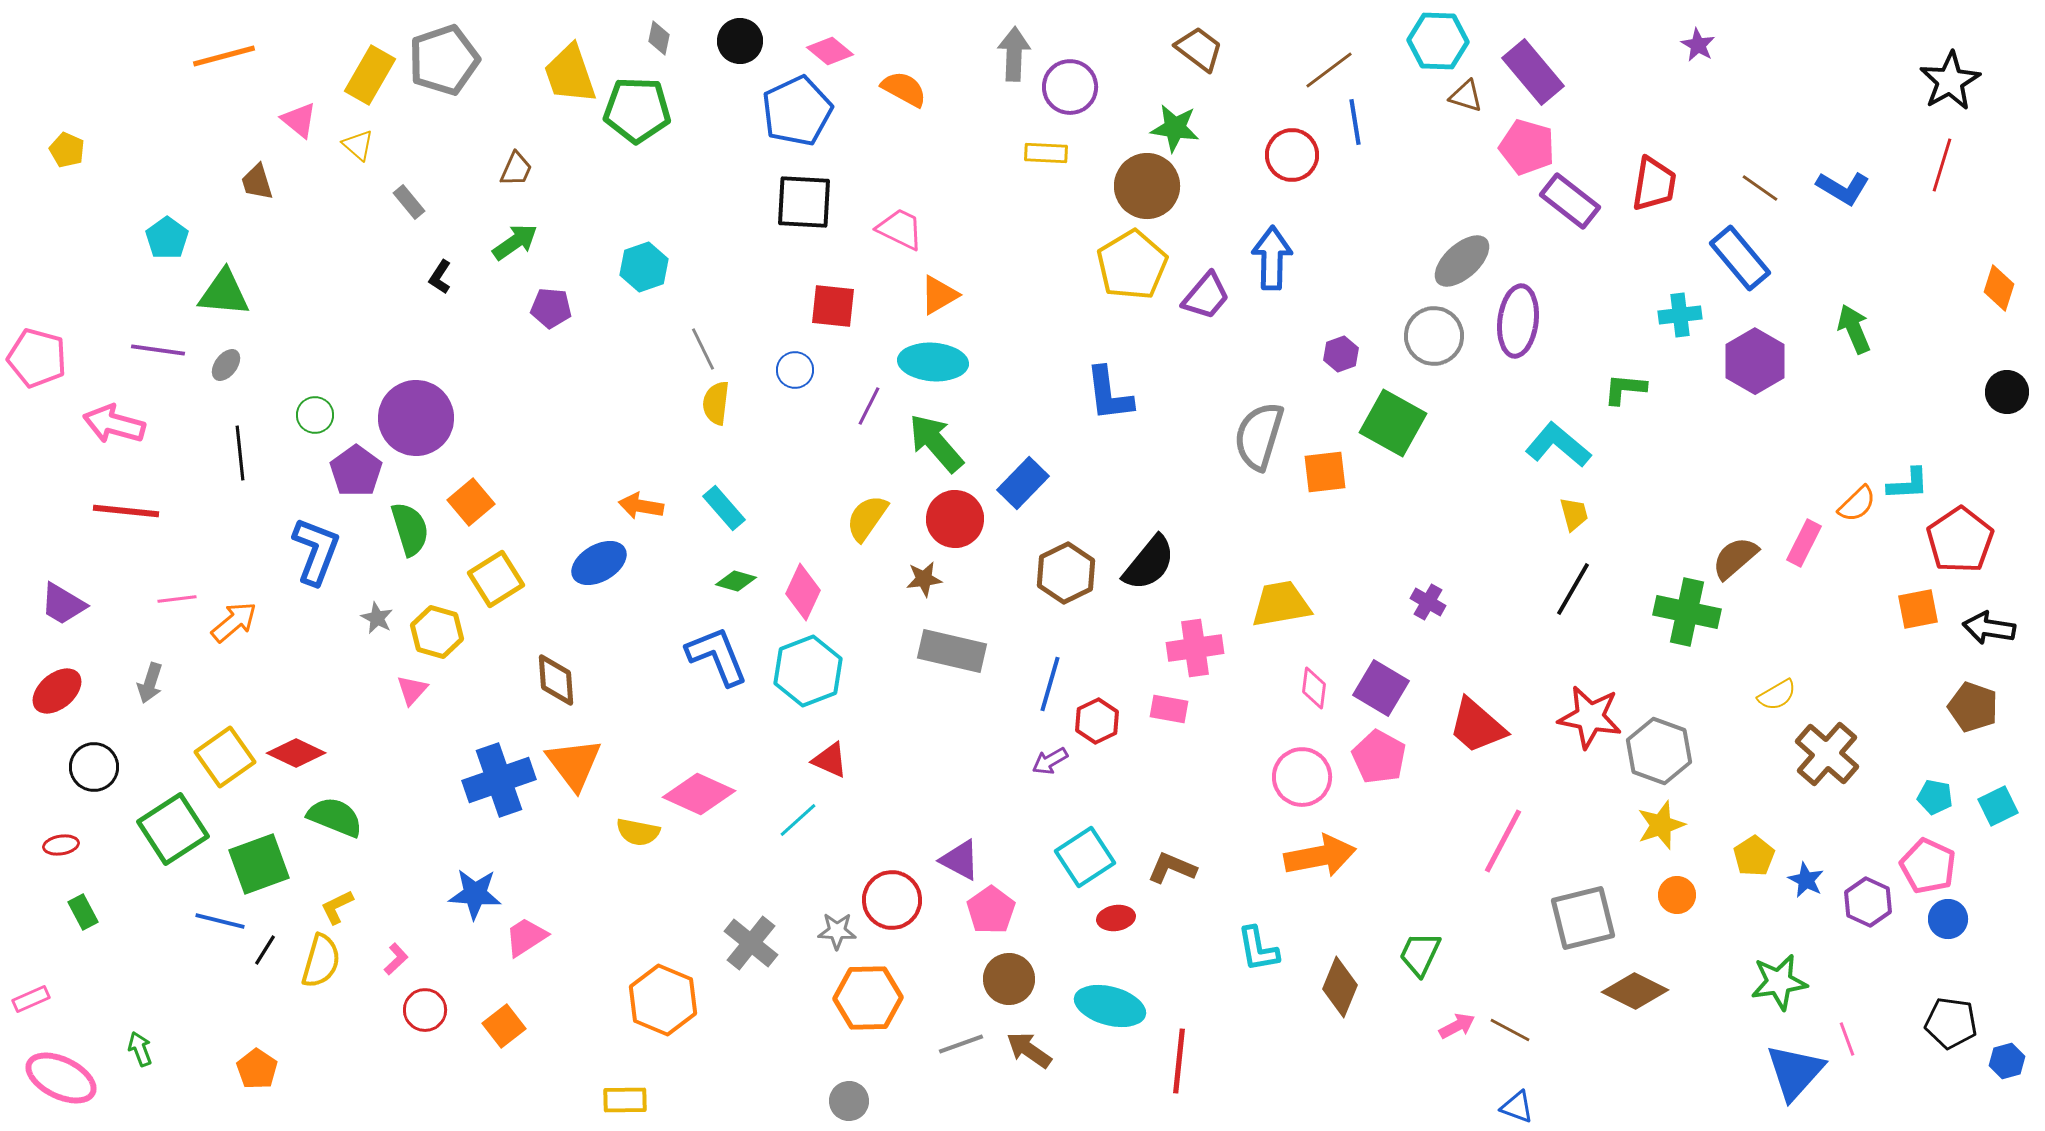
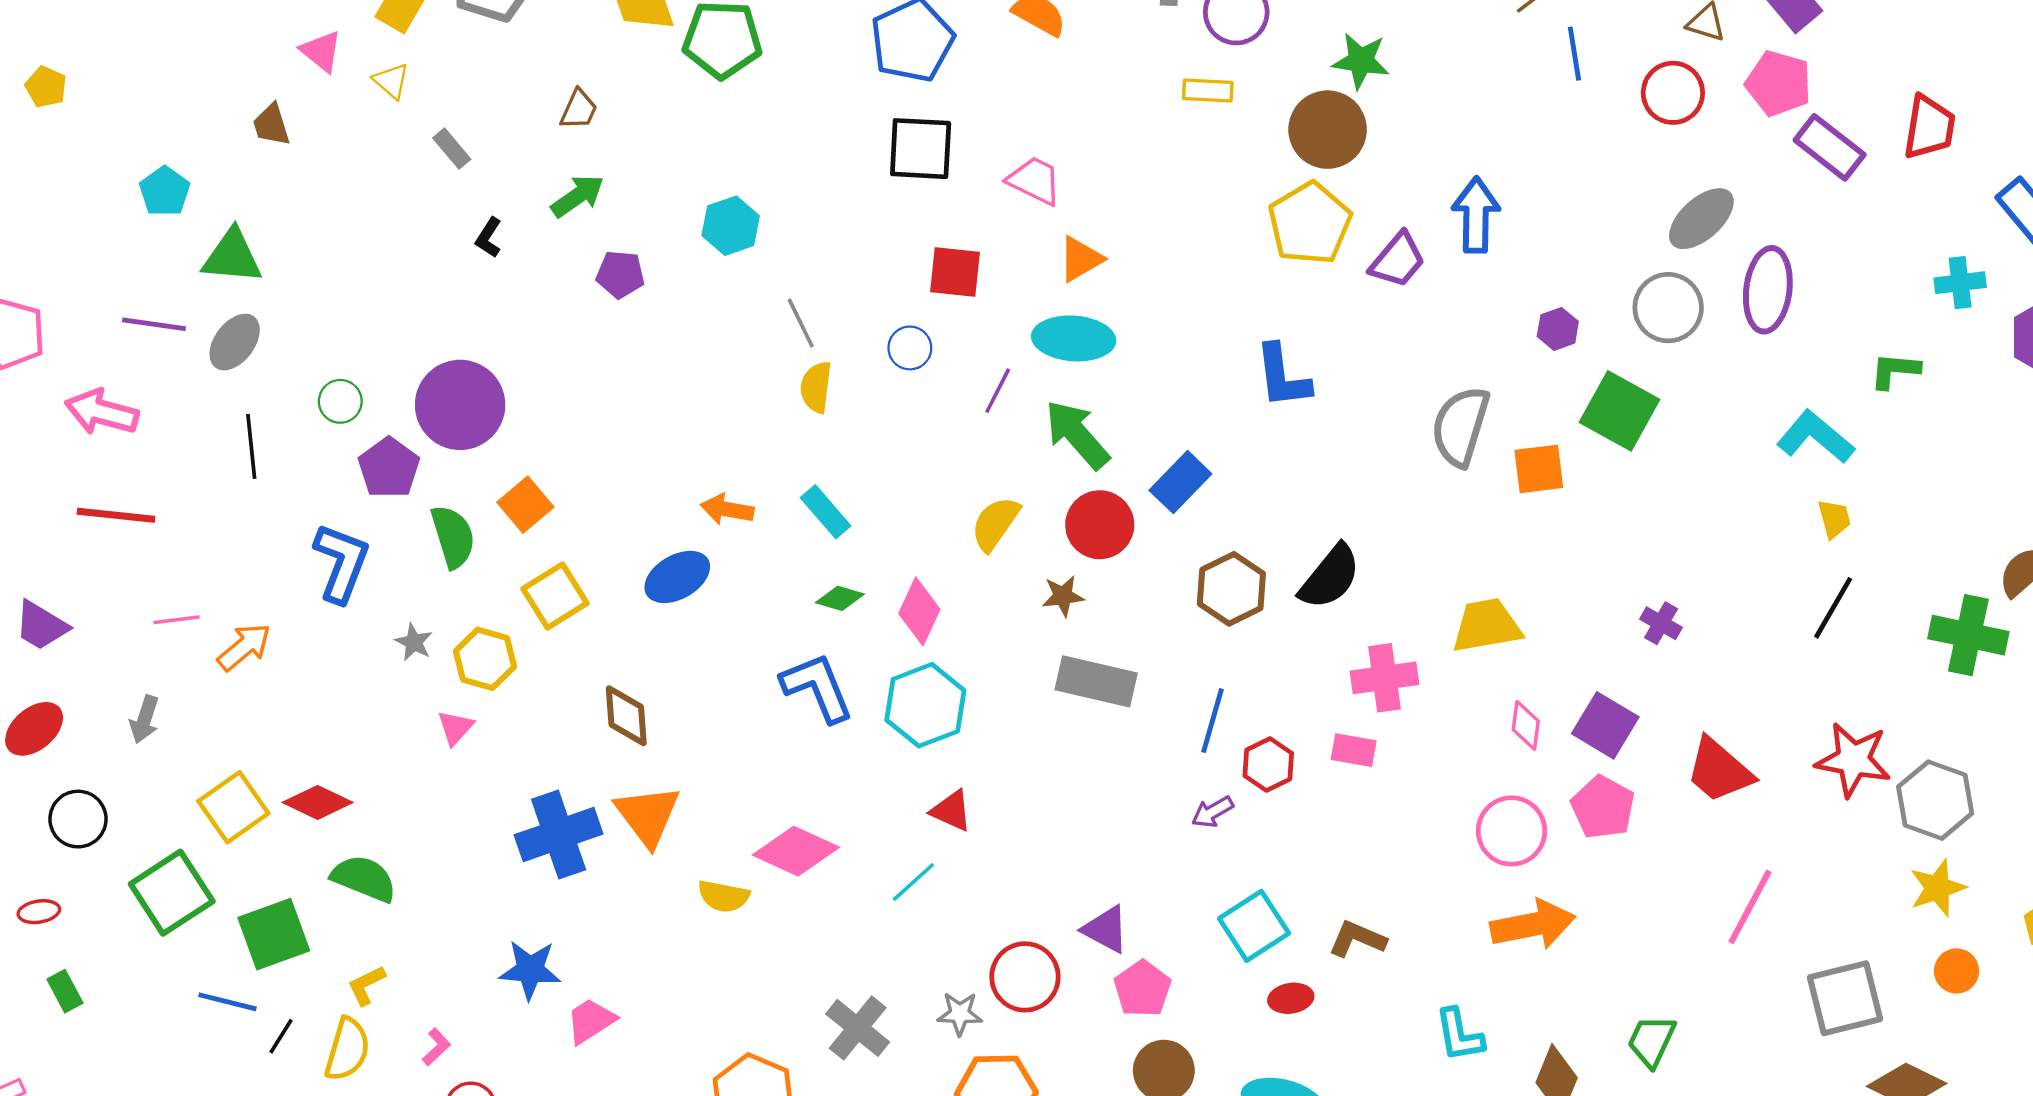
red circle: (1292, 155) -> (1673, 93), moved
gray ellipse: (226, 365) -> (235, 342), size x1.5

